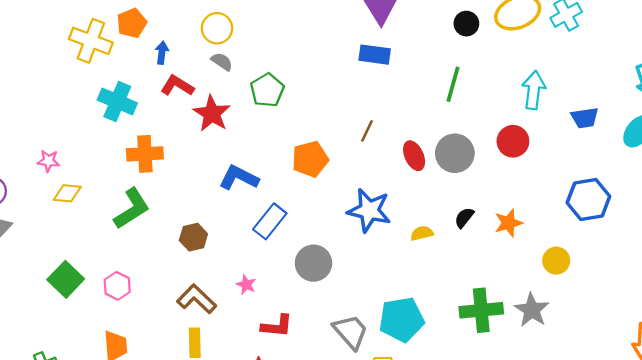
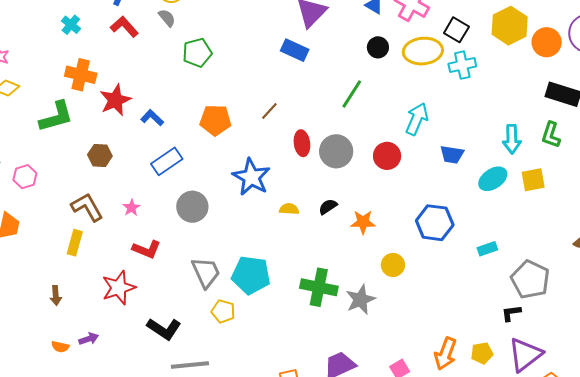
cyan cross: (117, 101) -> (71, 25), size x0.6
red star: (212, 114) -> (115, 100), moved
blue L-shape: (239, 178) -> (152, 118), size x0.7

